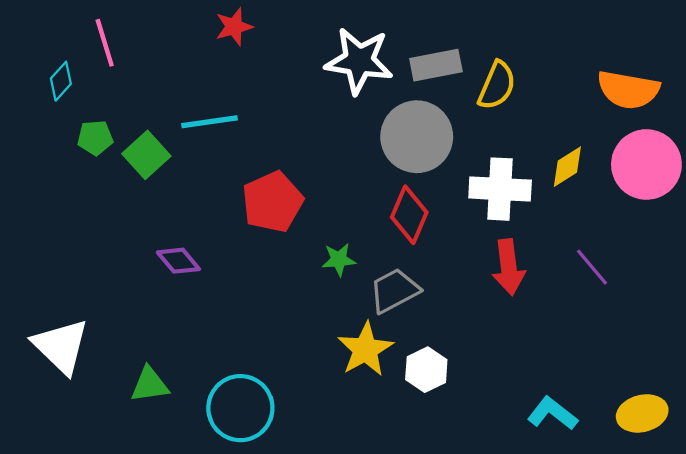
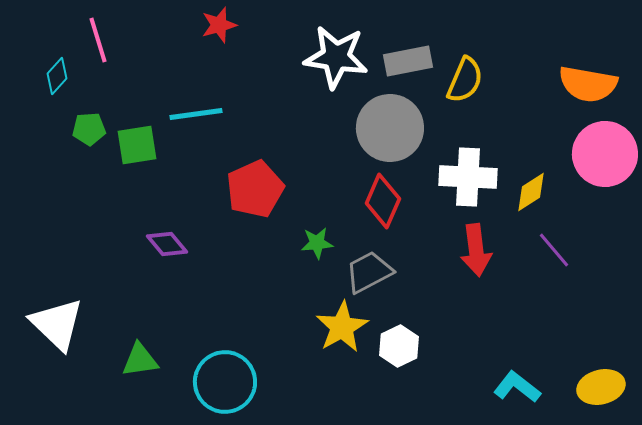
green square: (146, 155) -> (137, 145), turned 33
yellow diamond: (567, 167) -> (531, 192), moved

